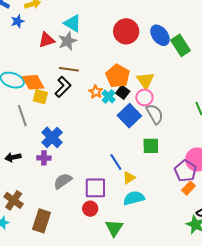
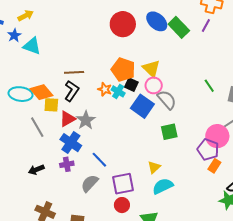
cyan triangle: (73, 23) -> (32, 46), moved
red triangle: (47, 40) -> (67, 119), moved
gray star: (68, 41) -> (86, 120), moved
blue line: (116, 162) -> (99, 160), moved

